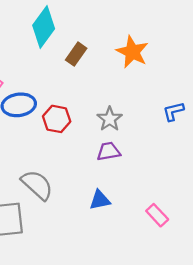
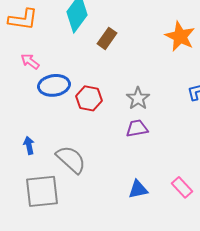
orange star: (132, 52) -> (180, 36), moved
blue triangle: (100, 200) -> (138, 189), moved

